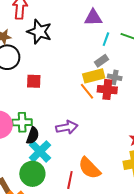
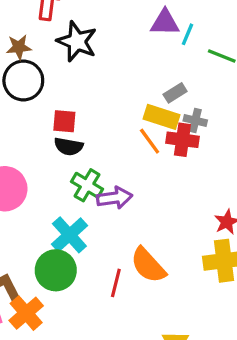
cyan line: (106, 39) -> (188, 34), moved
yellow rectangle: (94, 76) -> (162, 117), turned 30
green cross: (22, 122) -> (87, 185), moved, turned 30
black semicircle: (33, 136) -> (69, 146), moved, turned 78

